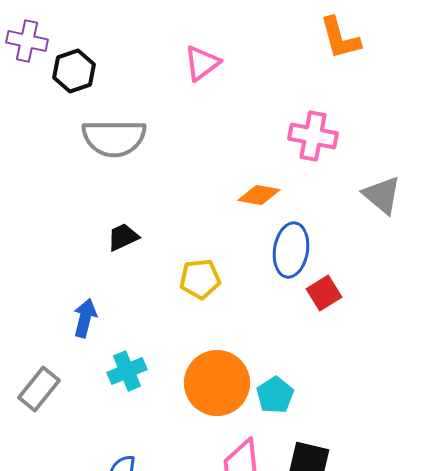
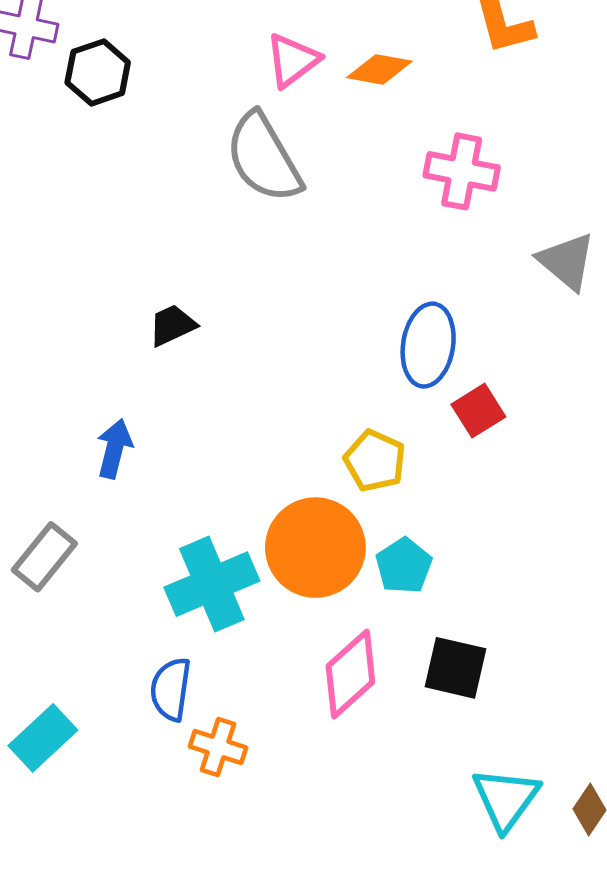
gray semicircle: (114, 138) -> (264, 158), moved, turned 60
orange diamond: (259, 195) -> (379, 69), moved
yellow pentagon: (200, 279) -> (375, 461), moved, turned 30
cyan cross: (127, 371) -> (212, 584), moved, size x1.5

